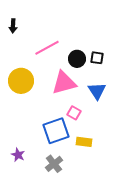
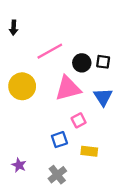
pink square: (74, 113) -> (79, 120), turned 32
blue square: (56, 131) -> (59, 140), size x0.6

